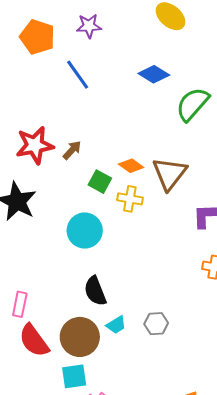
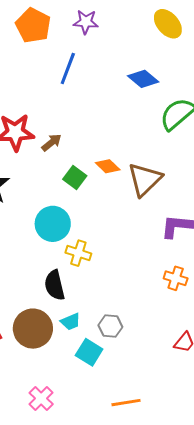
blue line: (78, 75) -> (68, 69), turned 48
yellow cross: (130, 199) -> (78, 253), moved
cyan square: (74, 376) -> (89, 352), moved, turned 32

